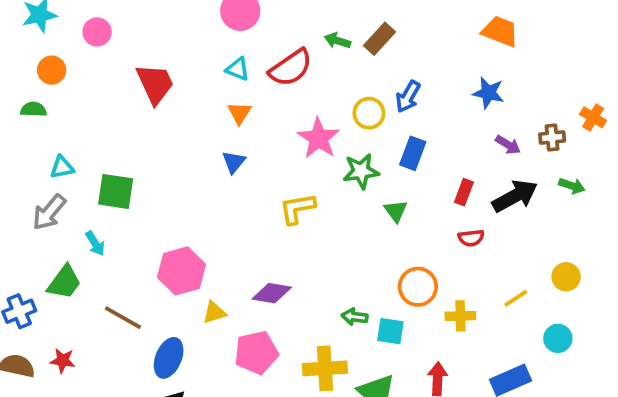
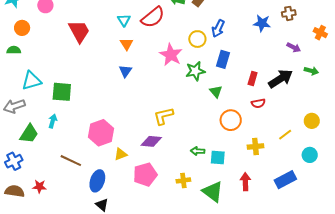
cyan triangle: (238, 69) -> (124, 20), turned 40
brown cross: (552, 138) -> (289, 13), moved
purple arrow: (508, 145) -> (294, 47), moved
cyan triangle: (62, 167) -> (32, 81), size x1.5
yellow L-shape: (297, 208) -> (164, 116), moved
gray arrow: (49, 212) -> (14, 106), moved, turned 35
cyan arrow: (95, 243) -> (53, 121), turned -128
green trapezoid: (64, 282) -> (29, 134), moved
orange circle: (418, 287) -> (231, 120), moved
yellow cross: (325, 368) -> (183, 180), size x0.6

